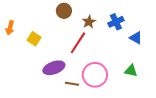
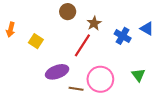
blue cross: (116, 22) -> (123, 36), moved, turned -35
blue triangle: (136, 38) -> (147, 29), moved
green triangle: (131, 71) -> (138, 75), turned 40

